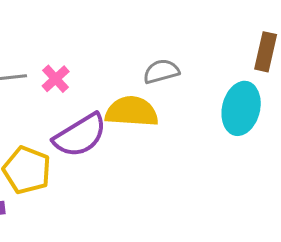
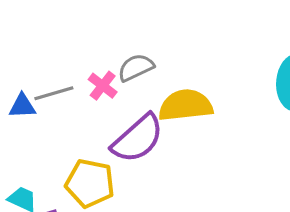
gray semicircle: (161, 71) -> (136, 67), moved

